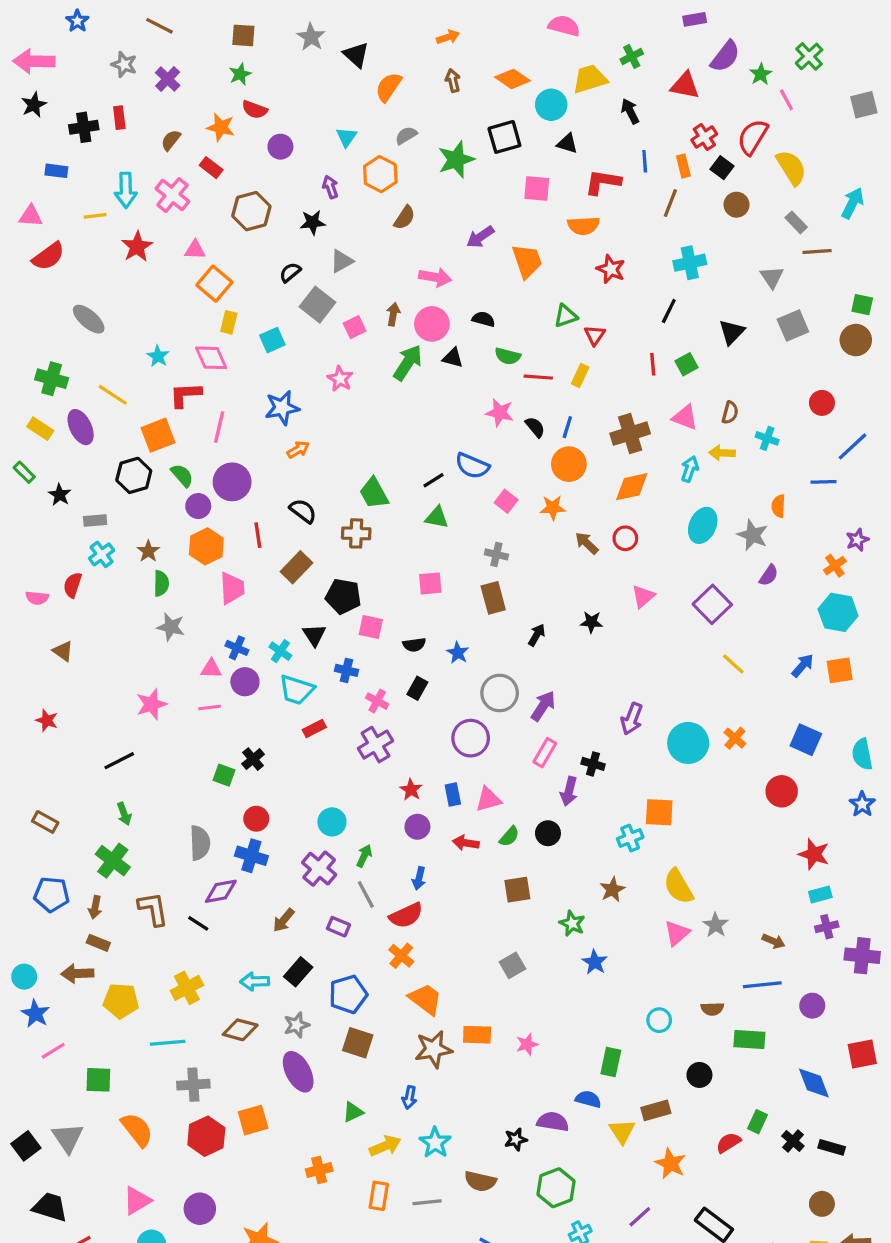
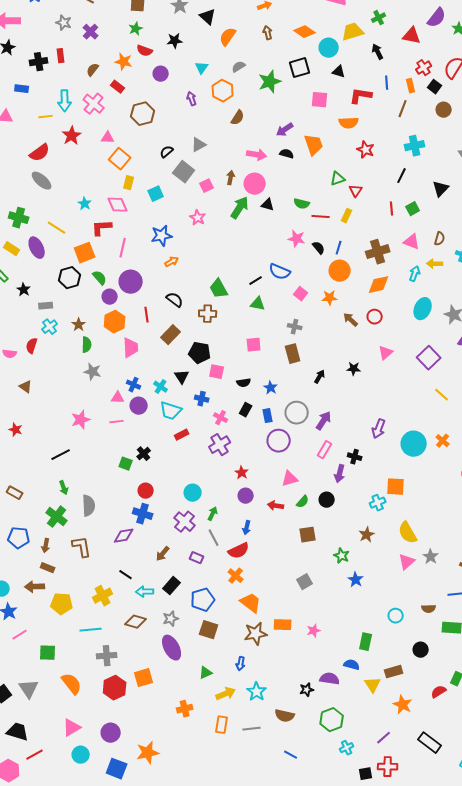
black star: (313, 222) -> (175, 41), moved
red semicircle: (48, 256) -> (40, 153), moved
black semicircle: (483, 319) -> (287, 154), moved
blue rectangle: (453, 795) -> (268, 416), moved
gray semicircle: (200, 843) -> (89, 506), moved
black line: (198, 923) -> (126, 575), moved

